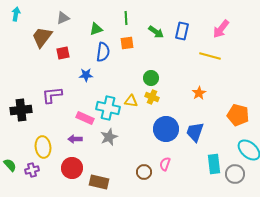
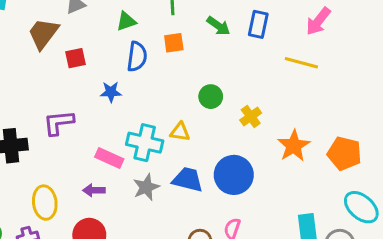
orange star: (199, 93) -> (294, 146), moved, size x1.5
yellow cross: (152, 97) -> (251, 117), moved, turned 32
blue trapezoid: (195, 132) -> (188, 180), moved, turned 85

